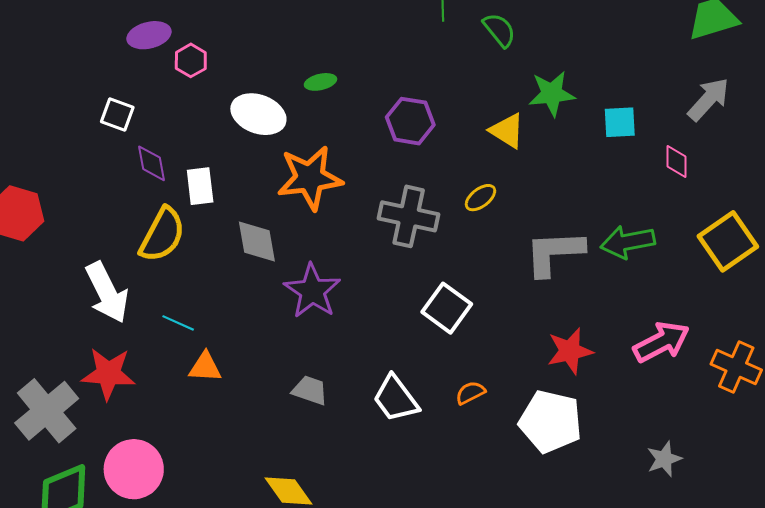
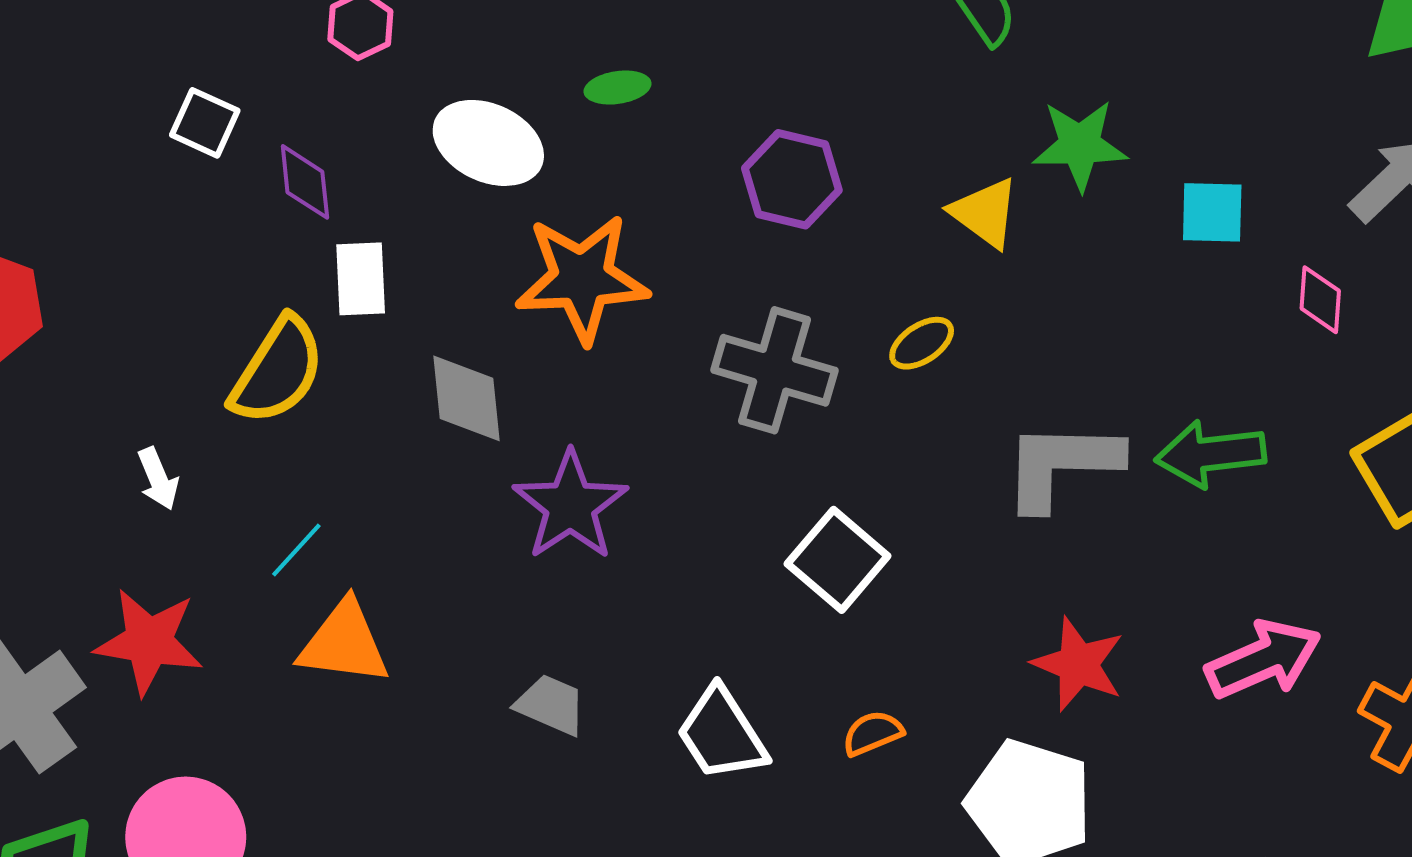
purple diamond: (151, 163) -> (305, 182), moved
white arrow: (107, 293) -> (158, 479), size x0.5
cyan line: (178, 323) -> (296, 550), turned -76
red star: (570, 351) -> (1078, 664), turned 30
orange triangle: (205, 367) -> (344, 643), size x1.4

